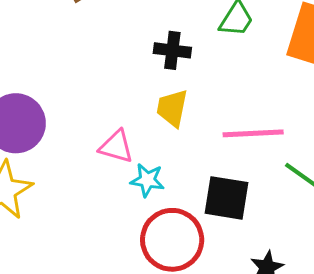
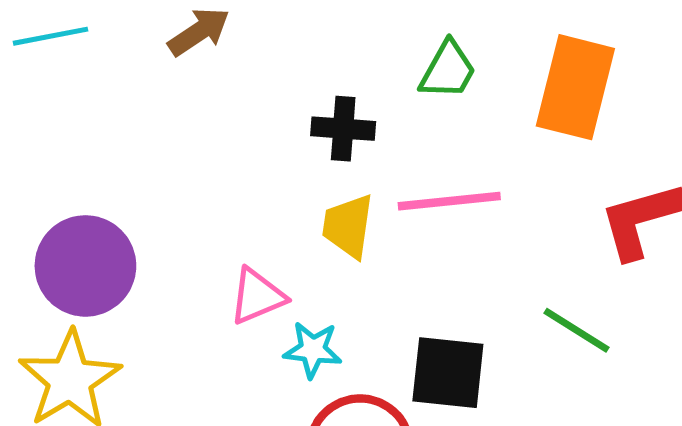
pink line: (253, 133) -> (449, 201), moved
pink triangle: (116, 147) -> (257, 296), turned -36

